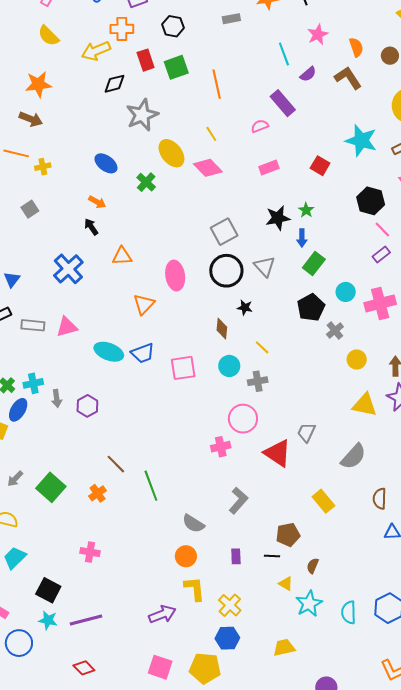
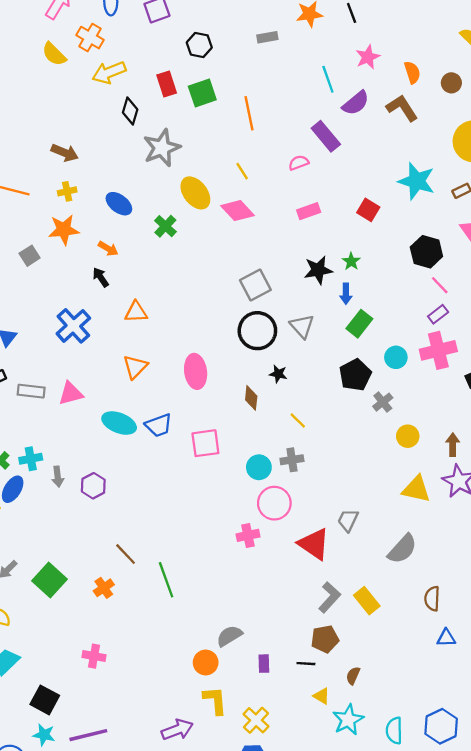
orange cross: (122, 29) -> (90, 38), moved, turned 30
purple semicircle: (308, 74) -> (356, 103), size x1.4
orange star: (38, 84) -> (64, 230), moved
black diamond: (114, 84) -> (130, 111), turned -60
brown arrow: (31, 119) -> (65, 153), moved
yellow cross: (43, 167) -> (67, 191), moved
pink ellipse: (175, 276) -> (196, 371), moved
pink cross: (380, 303) -> (438, 350), moved
orange triangle: (144, 304) -> (135, 367), moved
cyan circle: (229, 366) -> (259, 467), moved
gray L-shape: (238, 500) -> (330, 597), moved
gray semicircle: (193, 524) -> (229, 636), moved, turned 115

